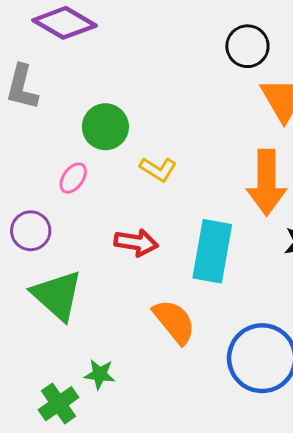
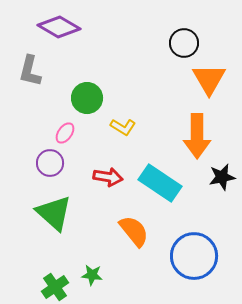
purple circle: (31, 231) -> (50, 163), moved
cyan rectangle: (212, 251) -> (160, 183), turned -66
green star: (100, 374) -> (92, 275), moved

